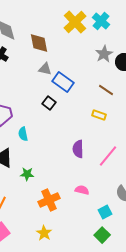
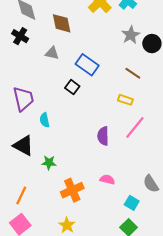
gray triangle: (45, 69) -> (52, 53), moved
pink line: (108, 156) -> (135, 127), moved
cyan square: (105, 212) -> (132, 203), turned -32

